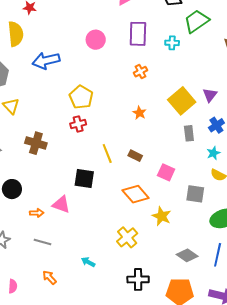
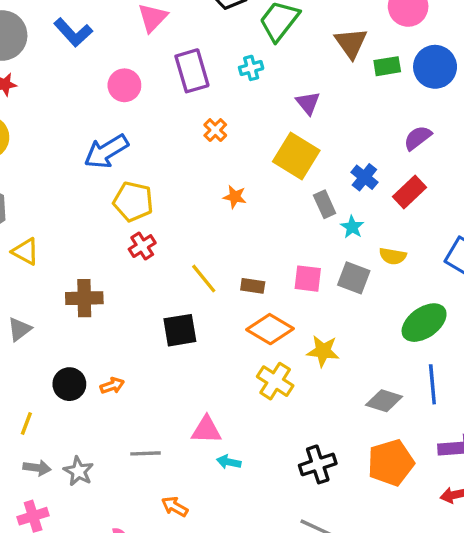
pink circle: (96, 40) -> (124, 85), moved
blue arrow: (46, 61) -> (106, 151), moved
purple triangle: (210, 95) -> (308, 103), moved
cyan star: (213, 153) -> (352, 227), moved
brown rectangle: (135, 156) -> (253, 286), moved
gray square: (195, 194) -> (354, 278), moved, turned 30
pink triangle: (61, 204) -> (206, 430), moved
orange arrow: (37, 213) -> (112, 386), moved
yellow cross: (127, 237) -> (275, 381), moved

